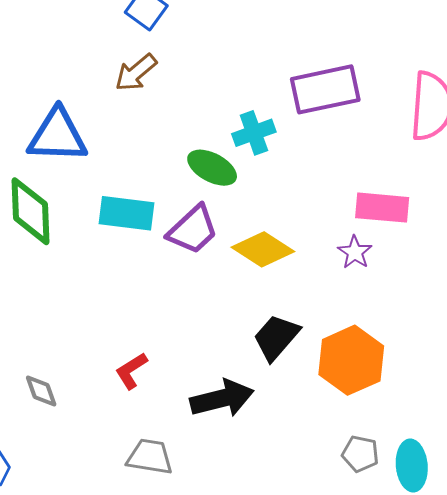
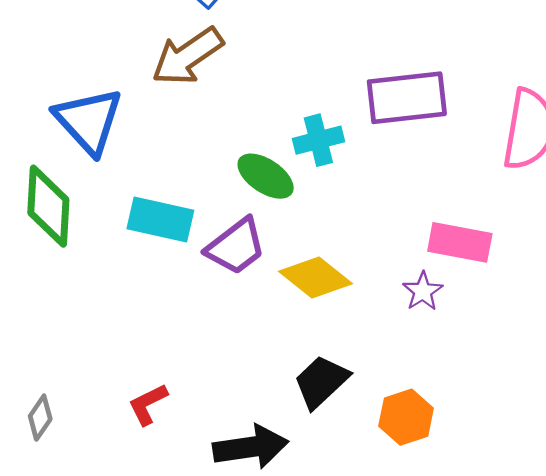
brown arrow: (136, 73) -> (187, 56), size x1.4
blue triangle: (58, 136) -> (89, 121), turned 40
orange hexagon: (351, 360) -> (406, 417), size x0.7
gray diamond: (41, 391) -> (40, 418), turned 48

